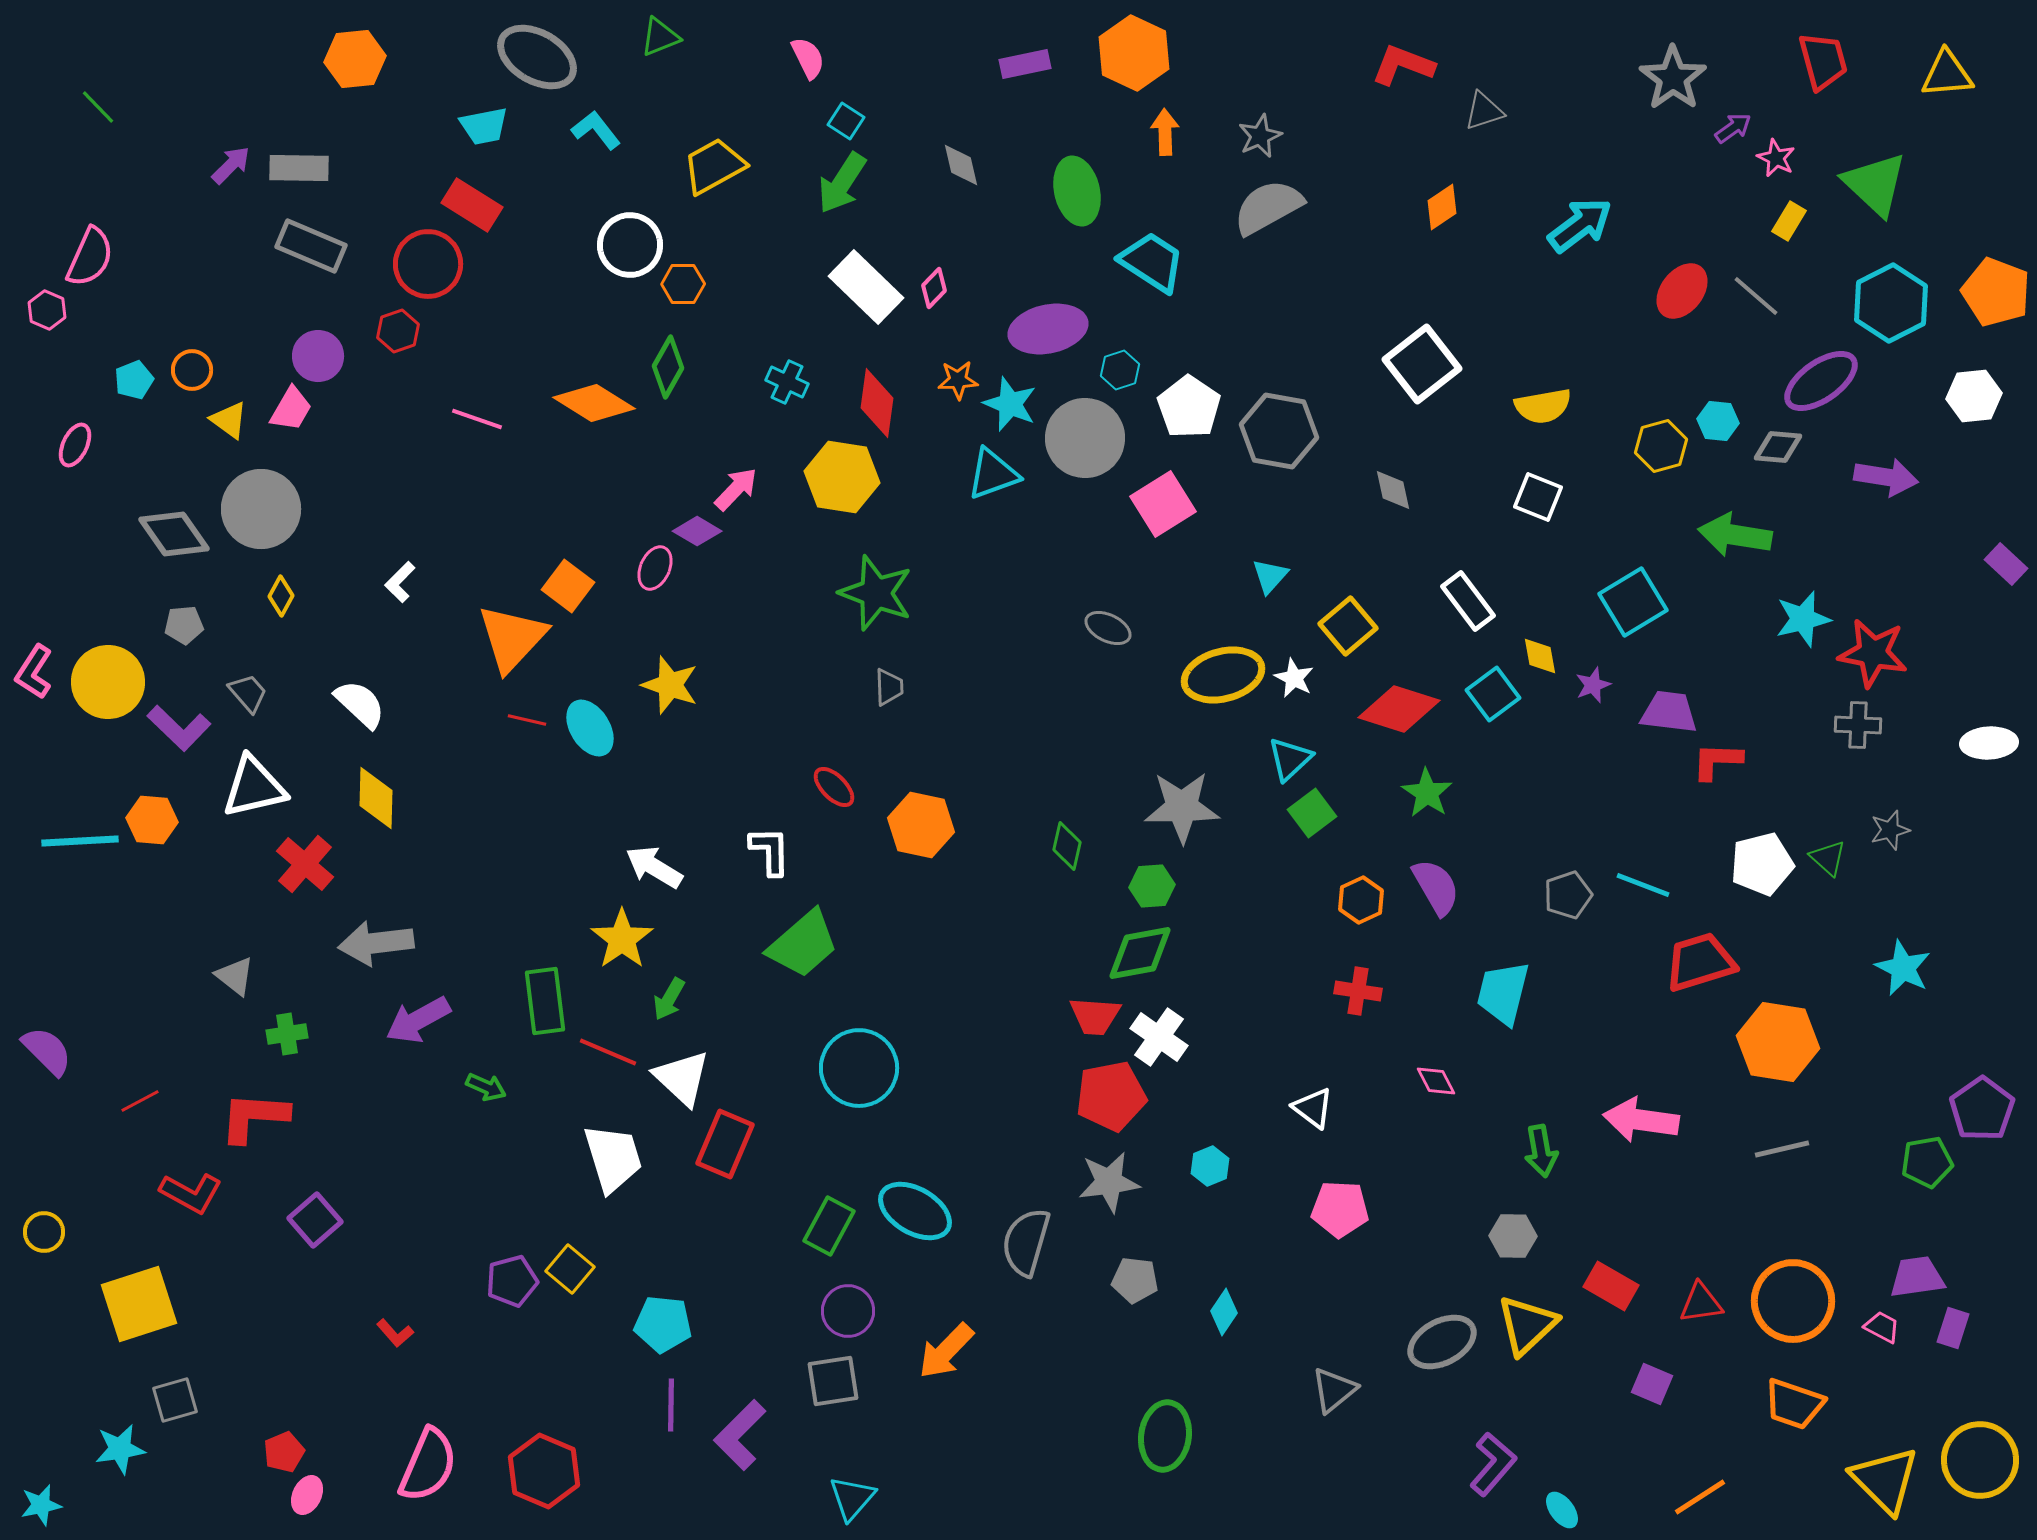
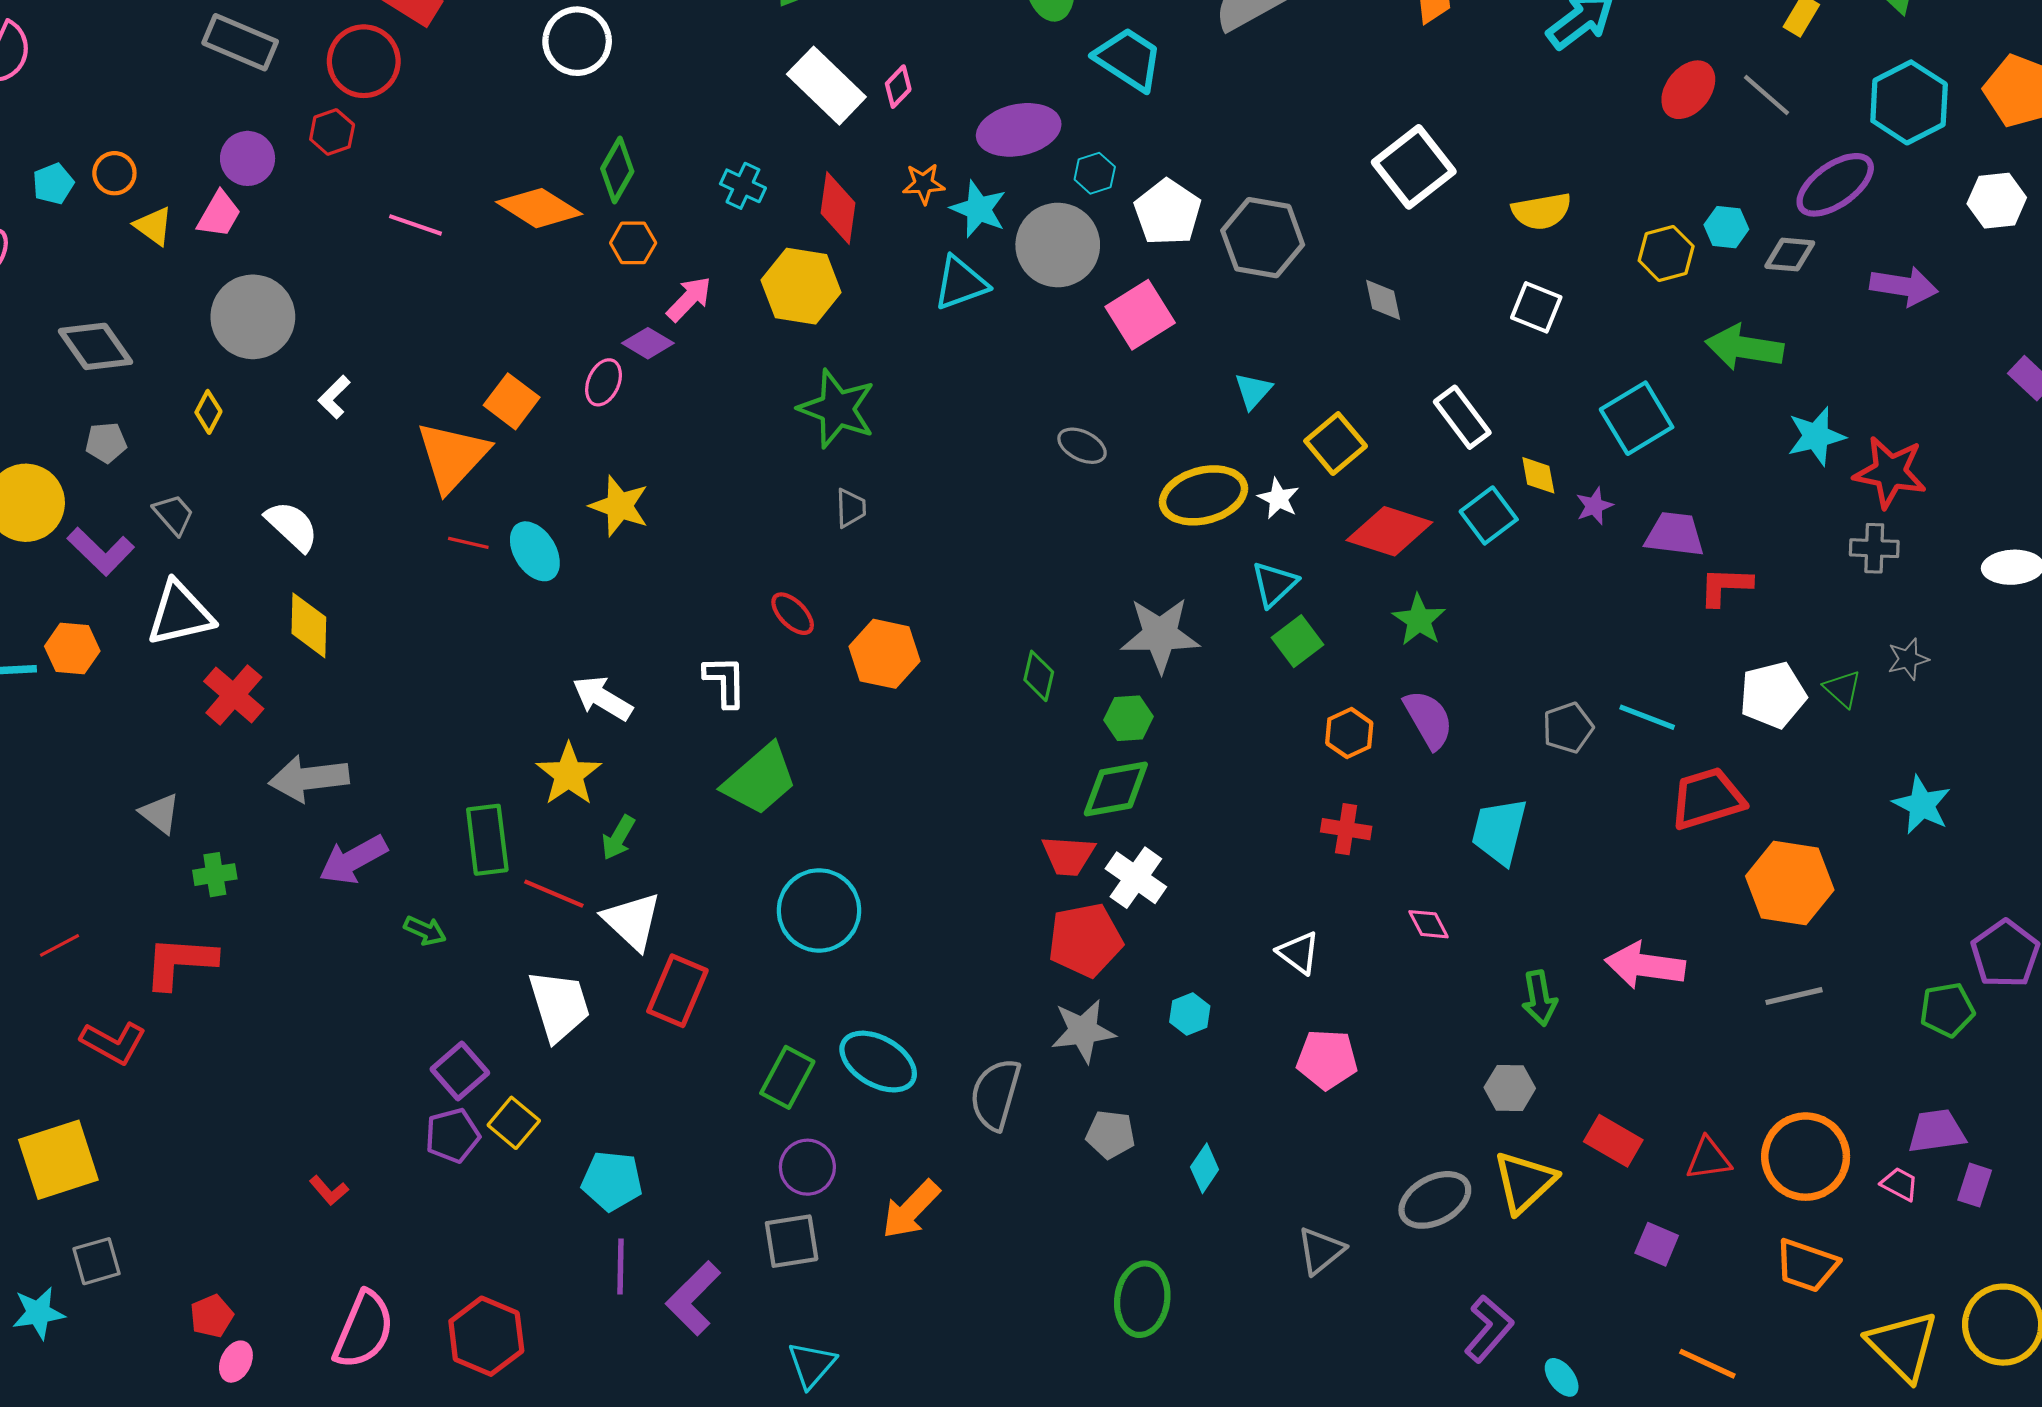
orange hexagon: (683, 284) -> (633, 243), moved
gray circle: (261, 509) -> (253, 317), moved
purple square: (315, 1220) -> (460, 1071), moved
orange line: (1700, 1497) -> (1707, 1364), turned 58

